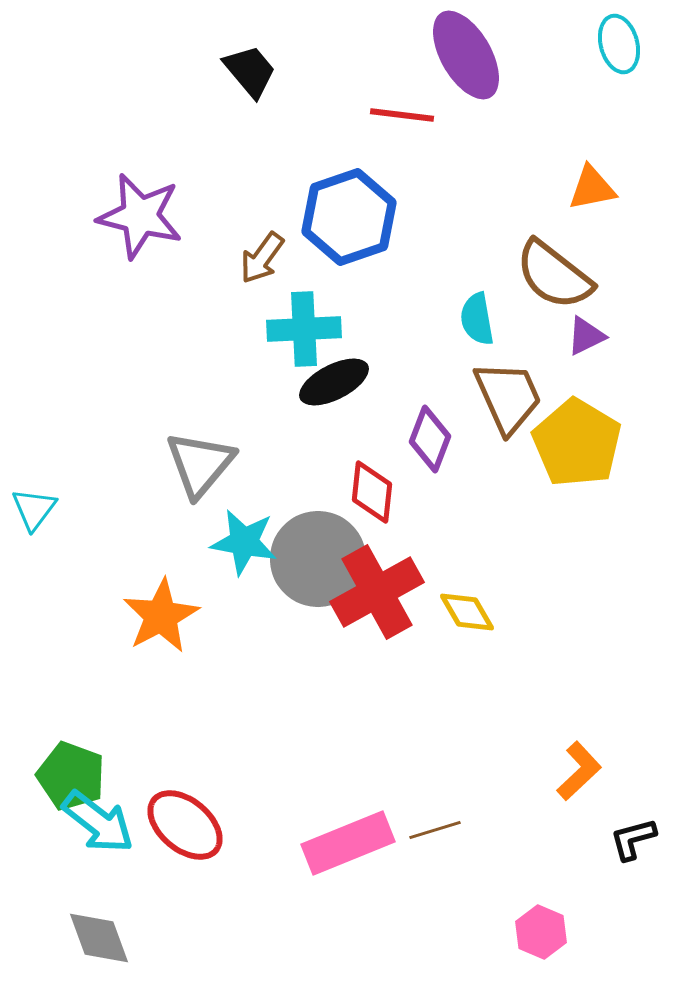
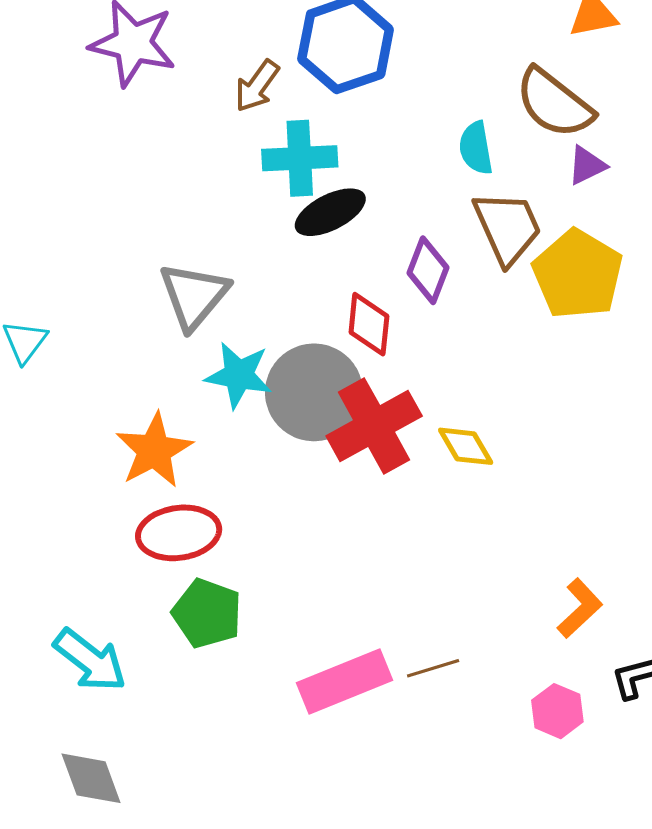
green pentagon: (71, 776) -> (207, 613), moved
red ellipse: (185, 825) -> (179, 533), moved, turned -48
pink hexagon: (541, 932) -> (557, 711), moved

